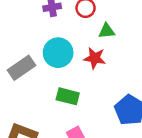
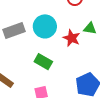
green triangle: (107, 31) -> (90, 28), moved

